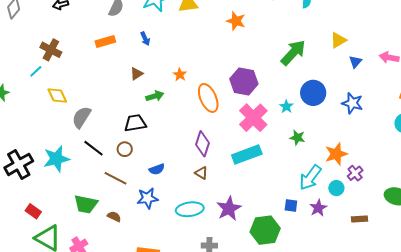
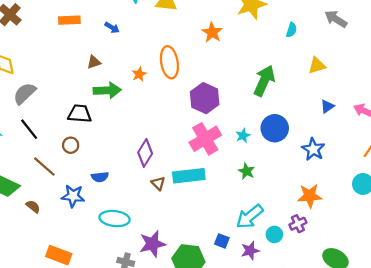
blue arrow: (145, 39) -> (112, 28), turned -48
yellow triangle: (338, 40) -> (317, 65), moved
green arrow: (293, 53) -> (264, 81), turned -32
green arrow: (155, 96) -> (107, 90), size x1.4
orange ellipse: (208, 98) -> (169, 62), moved
brown circle: (125, 149) -> (71, 145), moved
orange star: (336, 154) -> (310, 196), moved
blue semicircle: (157, 169) -> (100, 177), moved
brown triangle: (201, 173) -> (158, 183), moved
purple star: (229, 208) -> (152, 244), moved

